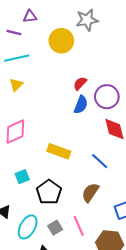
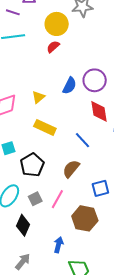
red semicircle: (80, 83) -> (53, 47), moved
yellow triangle: (16, 85) -> (38, 97), moved
pink line: (79, 226) -> (57, 199), turned 48

